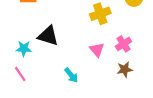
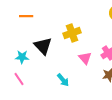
yellow cross: (100, 14) -> (72, 33), moved
black triangle: (48, 36) -> (43, 46), turned 30

